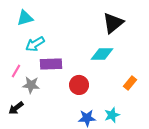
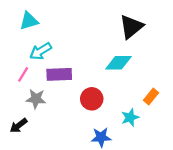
pink line: (16, 71) -> (23, 74), moved
cyan star: (112, 115) -> (130, 117), moved

